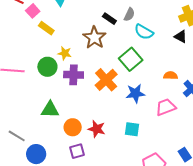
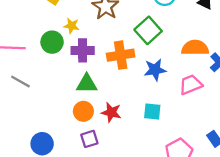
orange semicircle: (171, 75) -> (195, 48), size x1.6
orange cross: (106, 80) -> (121, 55), turned 35
green triangle: (50, 110) -> (87, 84), moved
gray line: (17, 136) -> (20, 82), moved

